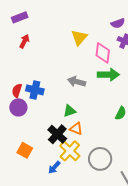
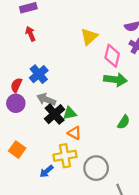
red arrow: (24, 41) -> (30, 34), turned -56
gray arrow: (77, 82) -> (46, 99), moved
blue cross: (35, 90) -> (39, 74), moved, turned 30
black cross: (57, 134) -> (55, 114), moved
yellow cross: (70, 151) -> (65, 156), turned 30

